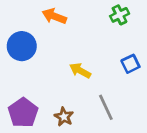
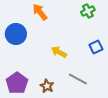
orange arrow: (54, 16) -> (40, 12), turned 30
gray line: (106, 107) -> (78, 79), turned -36

